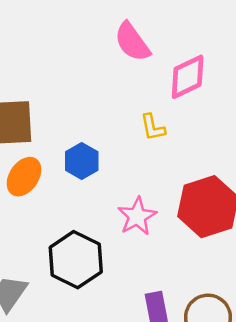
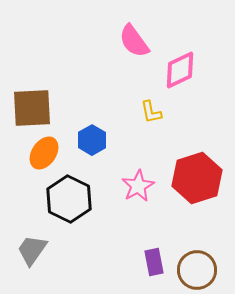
black hexagon: (76, 260) -> (69, 199), moved

